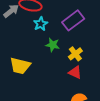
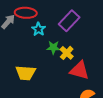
yellow cross: (75, 54) -> (67, 53), moved
red triangle: (75, 72) -> (80, 70), size x1.5

